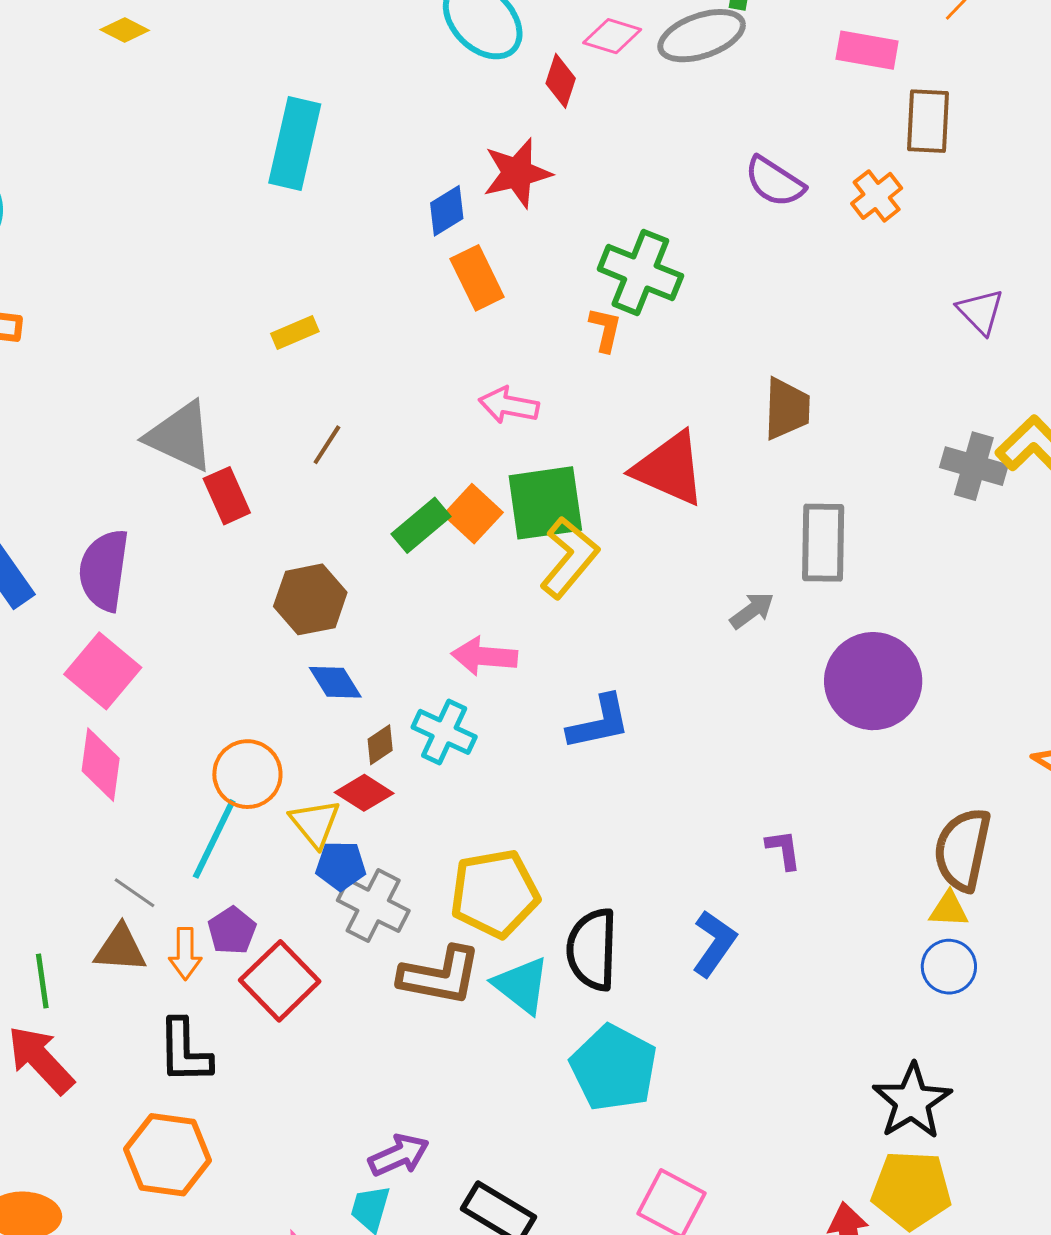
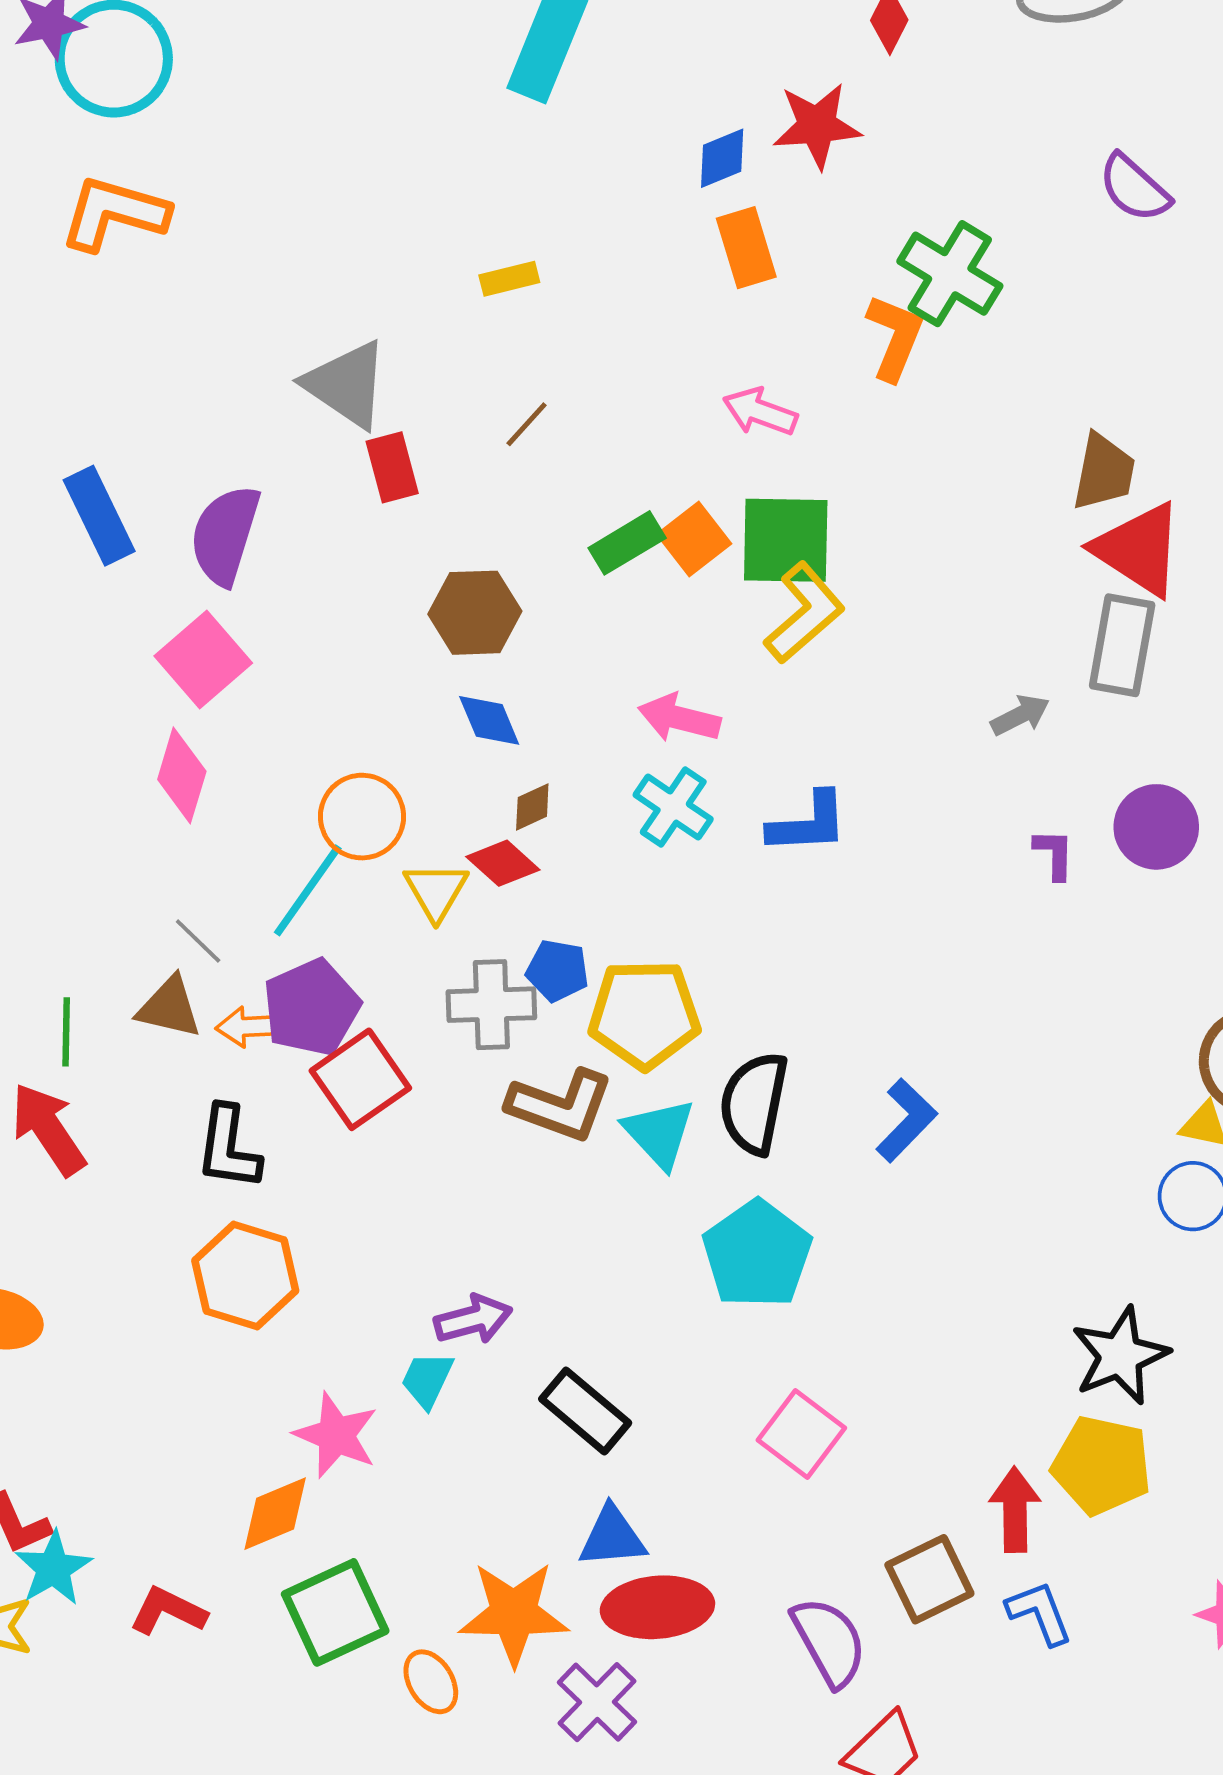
orange L-shape: (605, 330) -> (895, 337), size x1.5
red triangle: (669, 469) -> (1139, 549), moved
purple circle: (873, 681) -> (1156, 827), size x0.7
cyan cross: (444, 732) -> (673, 807), moved
purple L-shape: (784, 850) -> (1054, 854), moved
blue pentagon: (341, 866) -> (557, 971), moved
gray cross: (373, 905) -> (491, 1005), turned -38
purple pentagon: (232, 931) -> (311, 1008), size x1.6
orange arrow: (185, 954) -> (249, 1027), turned 78
orange hexagon: (167, 1155) -> (245, 1276), moved

